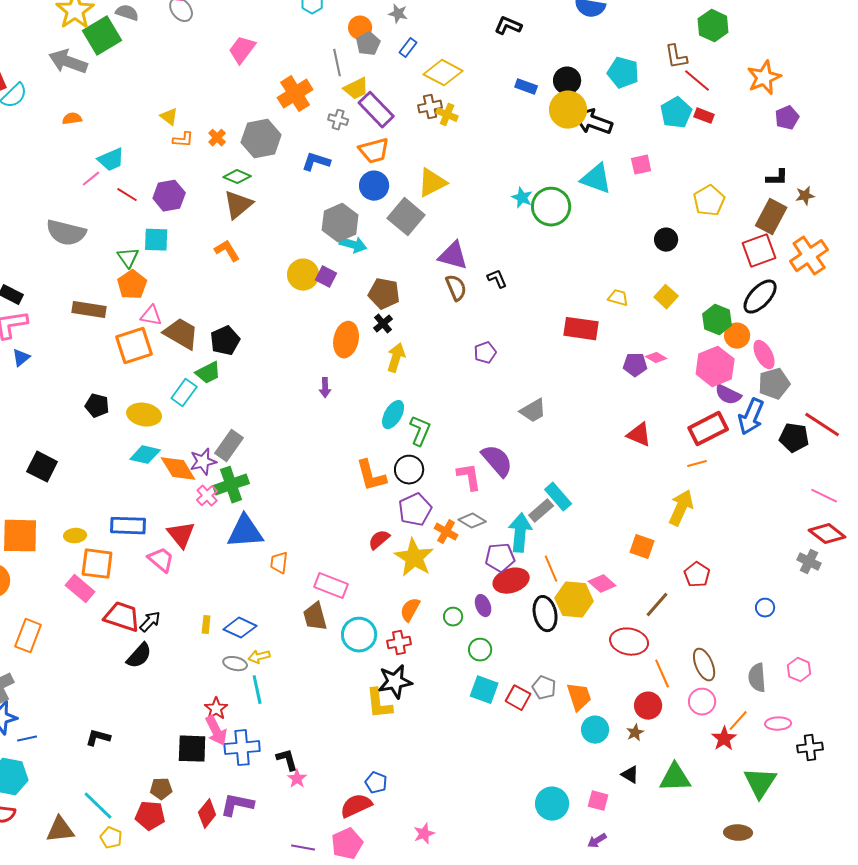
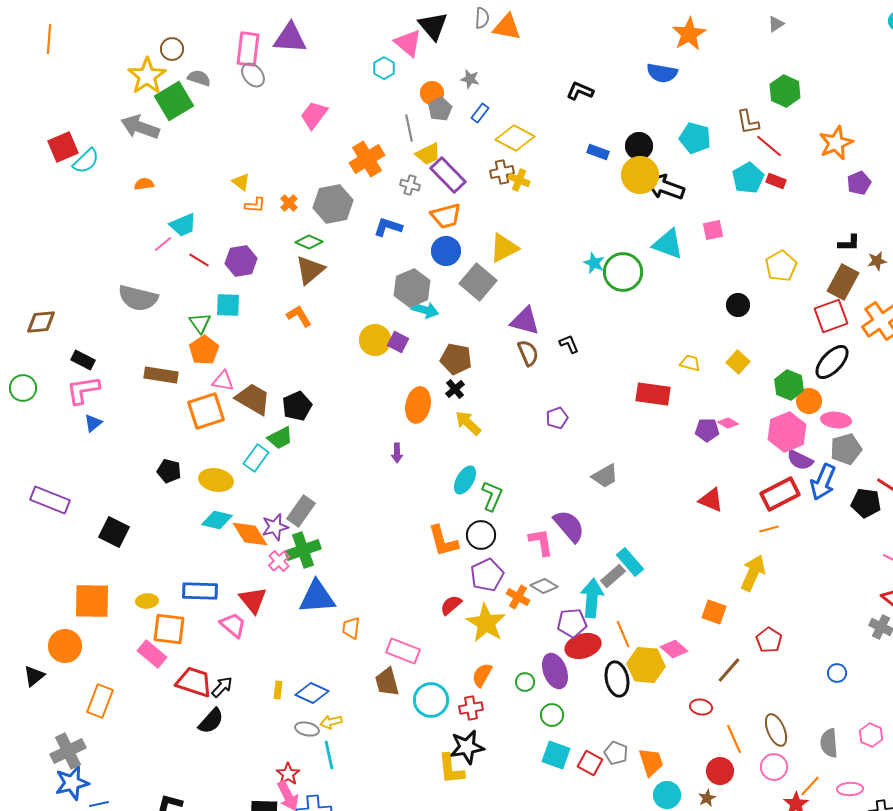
pink ellipse: (764, 355) -> (836, 420), turned -56
yellow arrow: (396, 358) -> (468, 423), turned -64
purple ellipse: (483, 606) -> (555, 671), size x1.6
red ellipse: (629, 642) -> (701, 707), size x0.6

